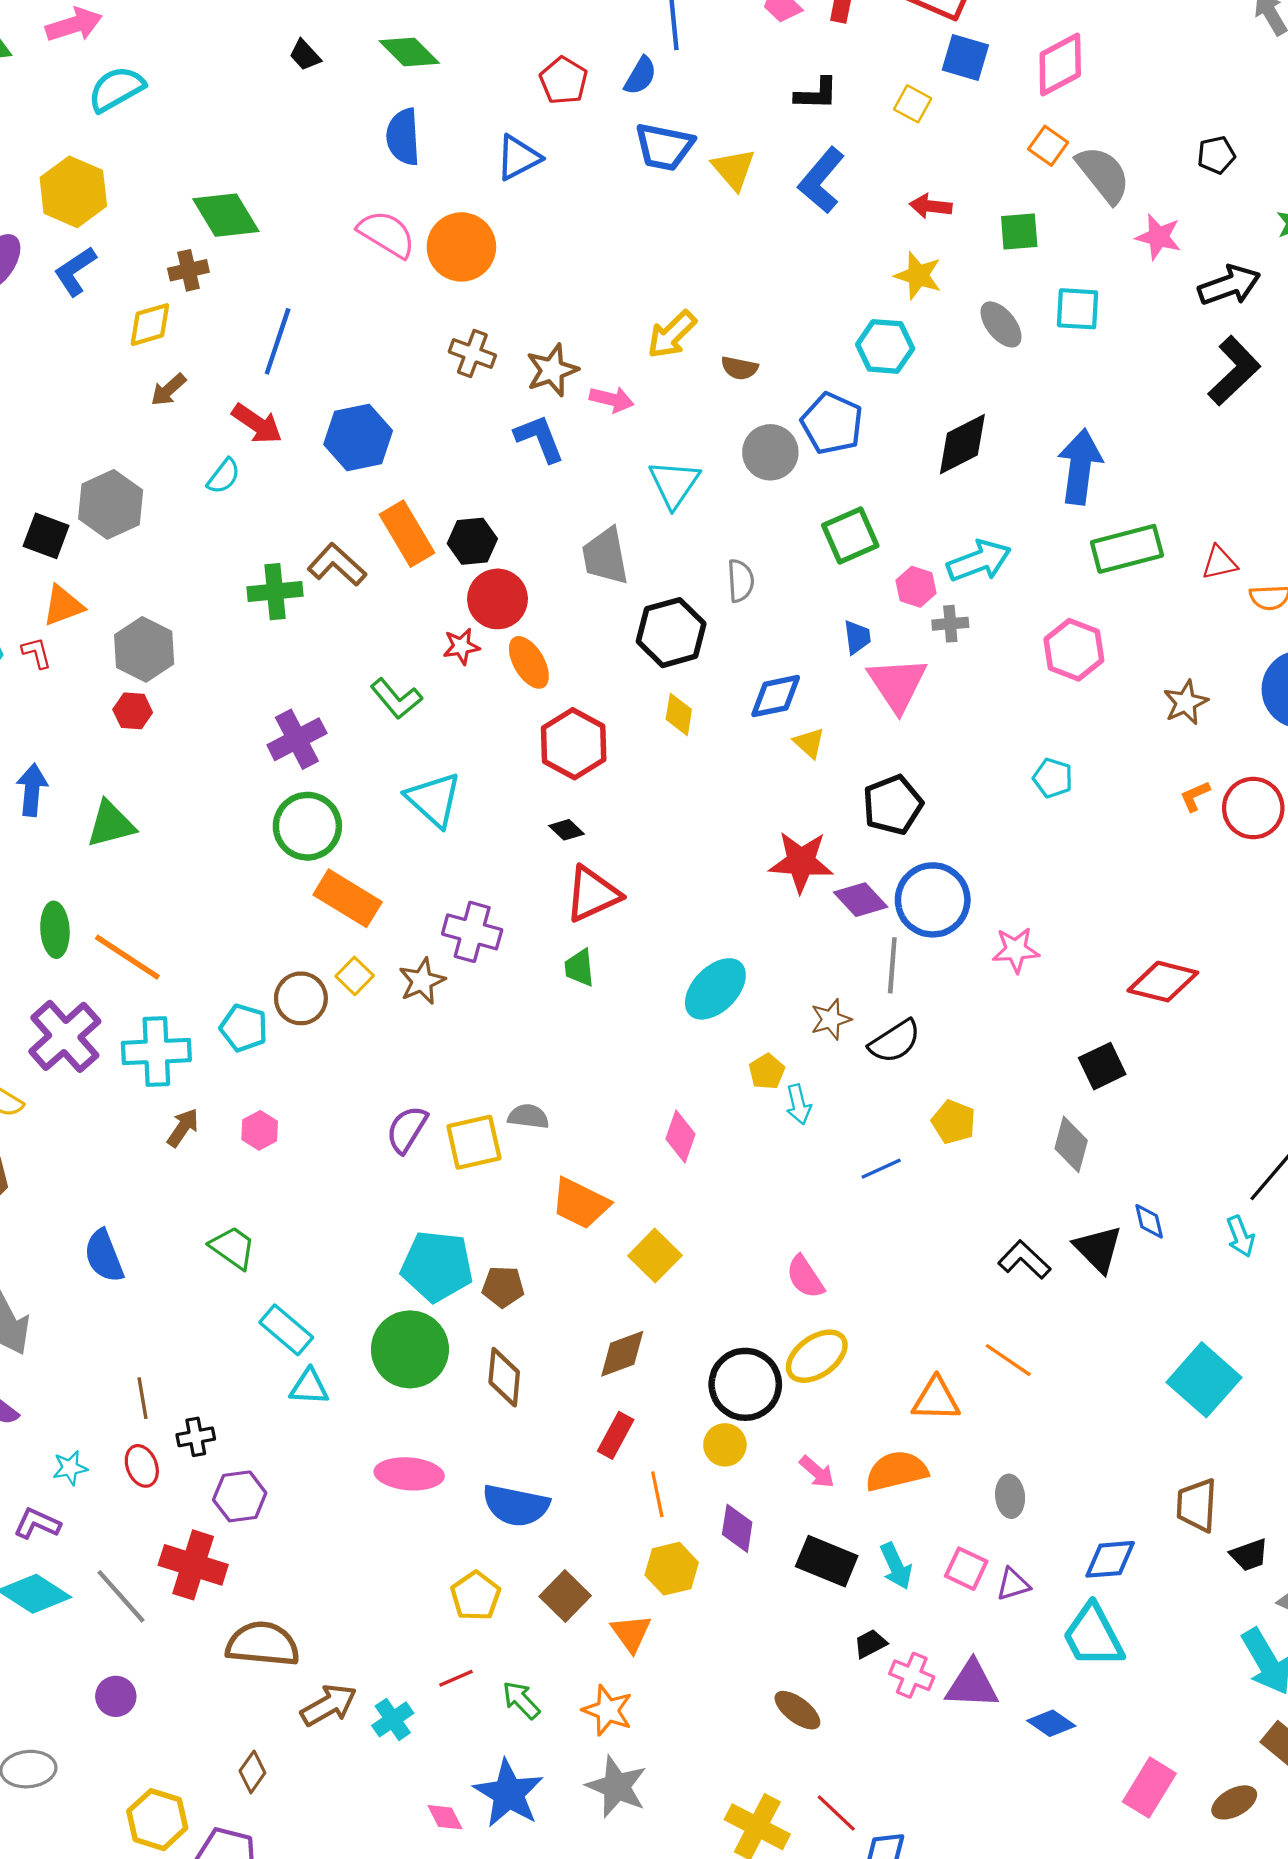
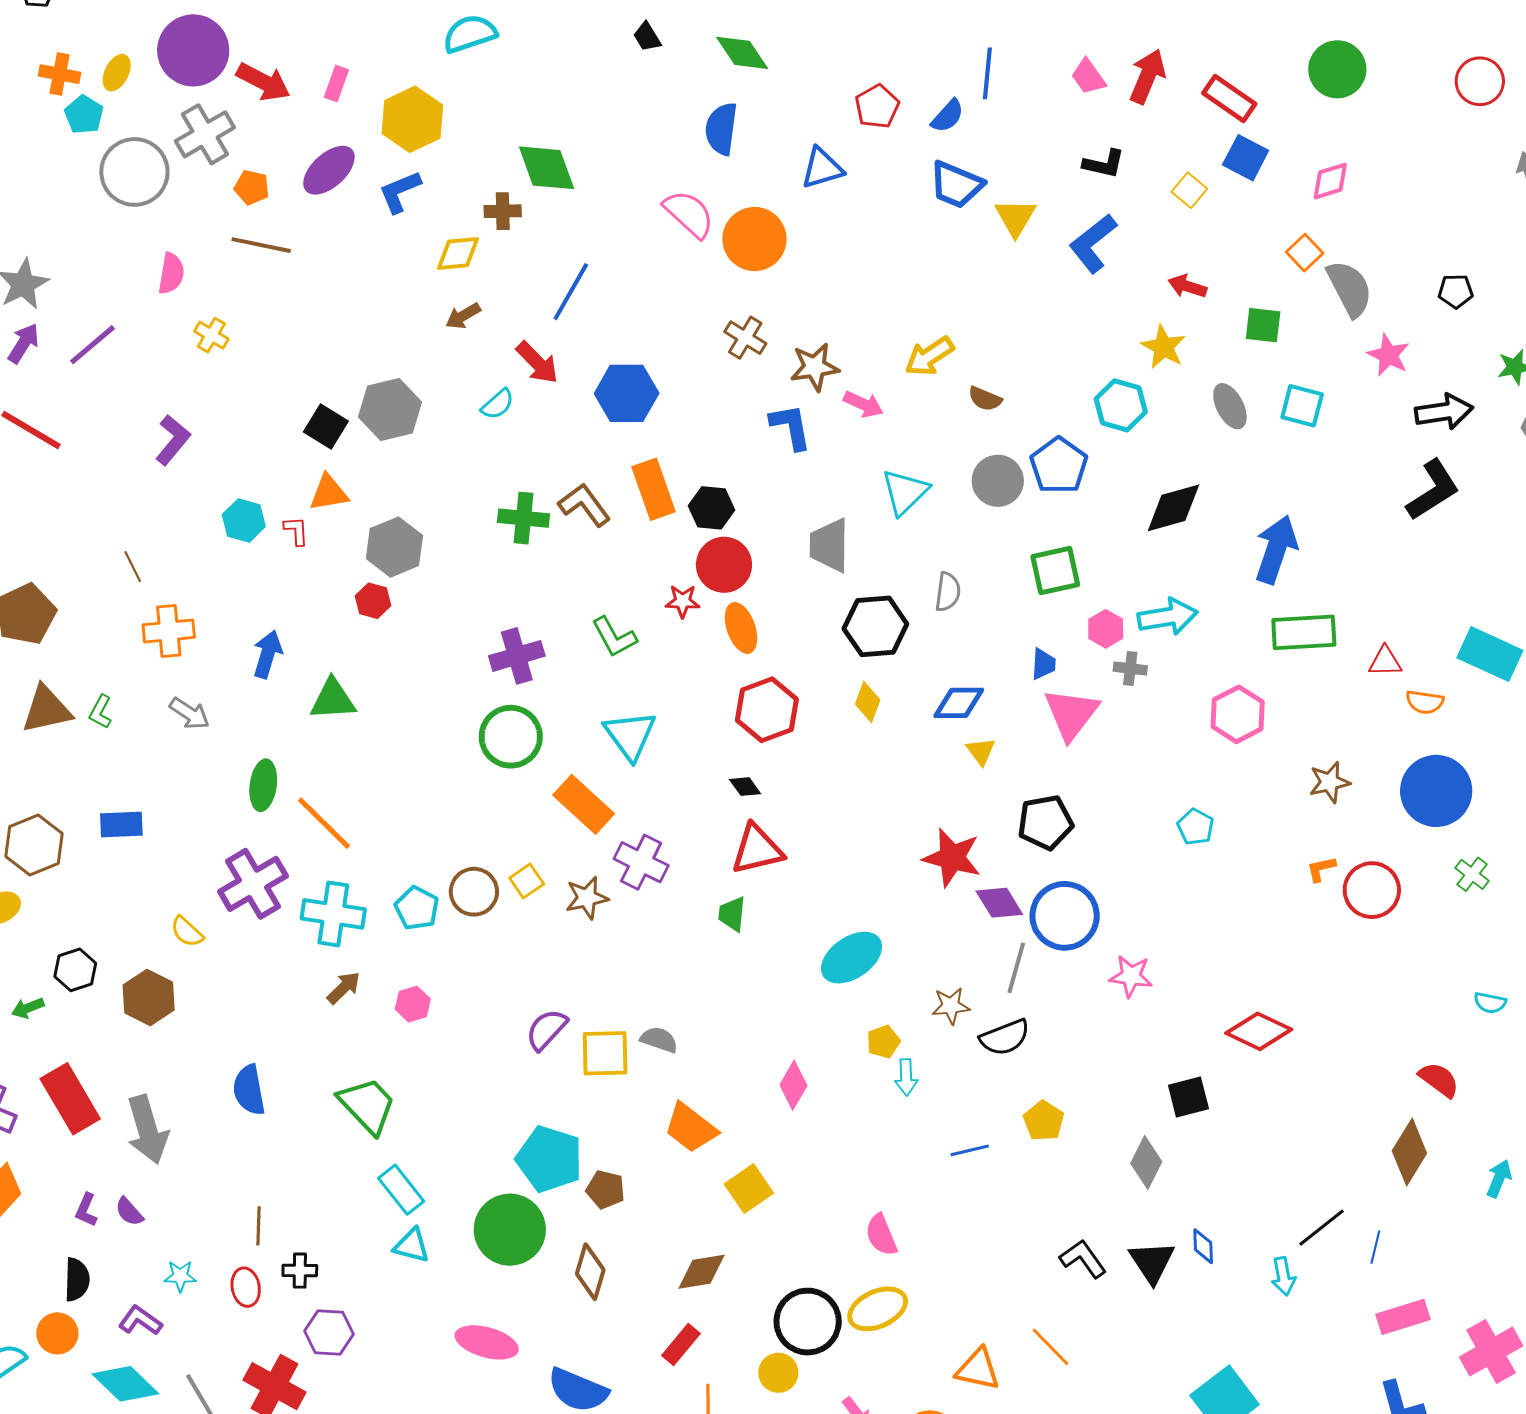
pink diamond: (1060, 64) -> (1330, 181), size x0.7
orange rectangle: (348, 898) -> (584, 804), moved
green trapezoid: (233, 1248) -> (367, 1105), size x1.4

